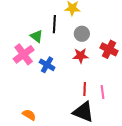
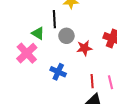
gray circle: (82, 34) -> (66, 36), moved
blue cross: (47, 65) -> (58, 72), moved

